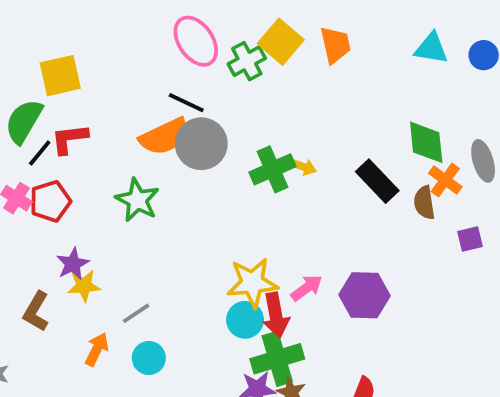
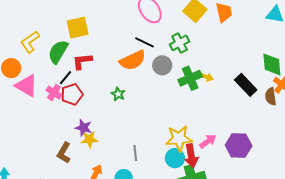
green cross: (247, 61) -> (180, 43), moved
gray circle: (201, 144) -> (162, 65), moved, size x0.7
black line: (40, 153) -> (65, 78), moved
green star: (137, 200) -> (118, 94), size x0.6
purple star: (73, 264) -> (84, 128), turned -30
gray line: (136, 313) -> (135, 153), moved, turned -63

